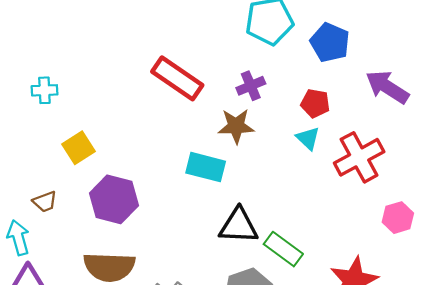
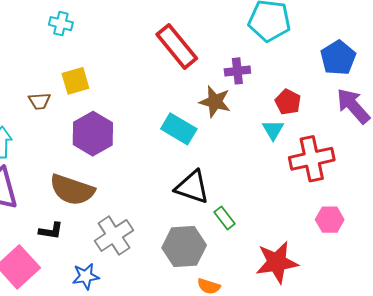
blue pentagon: (330, 43) -> (338, 58), moved
brown trapezoid: (45, 202) -> (40, 101), moved
green rectangle: (283, 249) -> (224, 218), size x0.7

